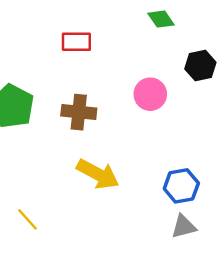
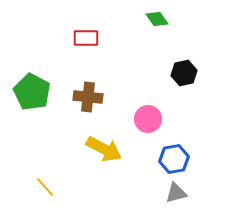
black hexagon: (200, 66) -> (184, 73), moved
pink circle: (150, 94) -> (148, 119), moved

